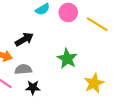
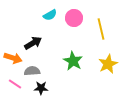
yellow line: (97, 24) -> (101, 29), turned 45
yellow star: (94, 83) -> (108, 64), moved

